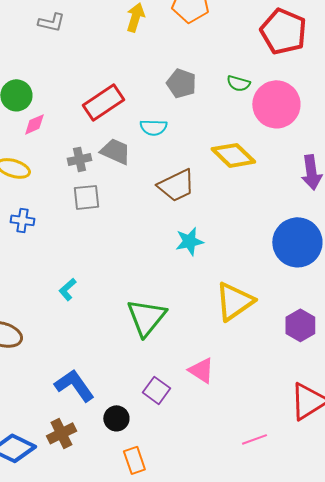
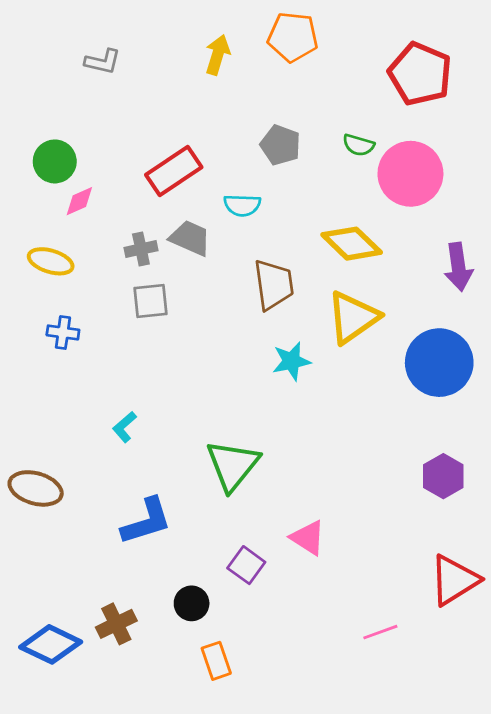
brown trapezoid: (176, 185) -> (274, 285), turned -72
yellow triangle: (234, 301) -> (353, 317), moved
blue L-shape: (74, 385) -> (146, 521), moved, turned 108

